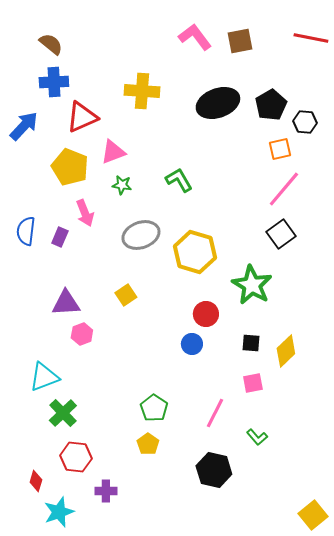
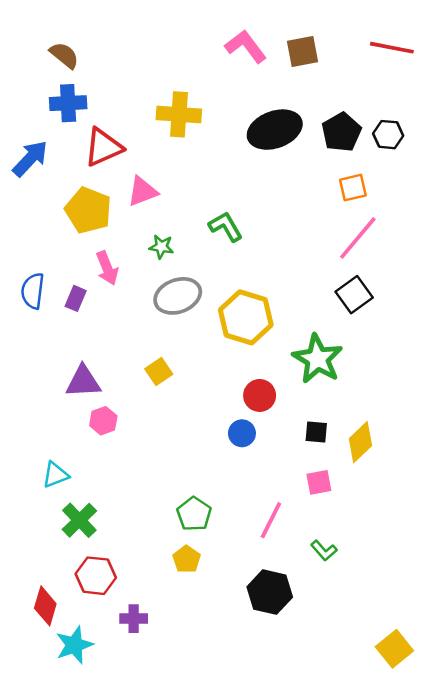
black hexagon: (305, 122) -> (388, 135), moved
green star: (122, 185) -> (161, 247), moved
cyan triangle: (44, 377) -> (55, 475), size x0.7
red diamond: (36, 481) -> (45, 606), size x1.4

